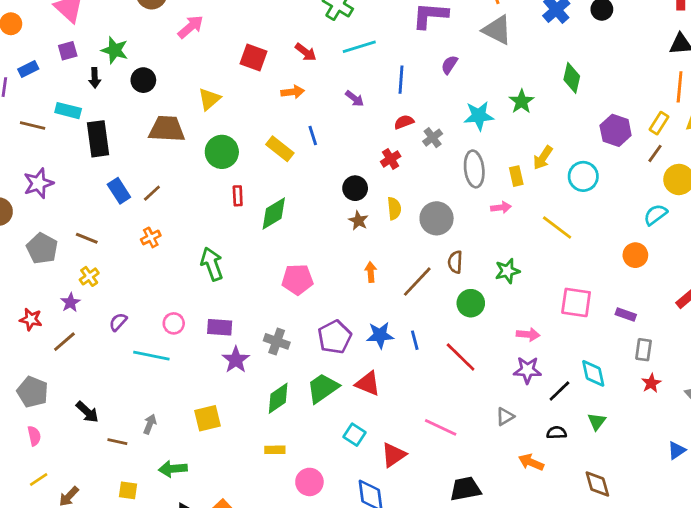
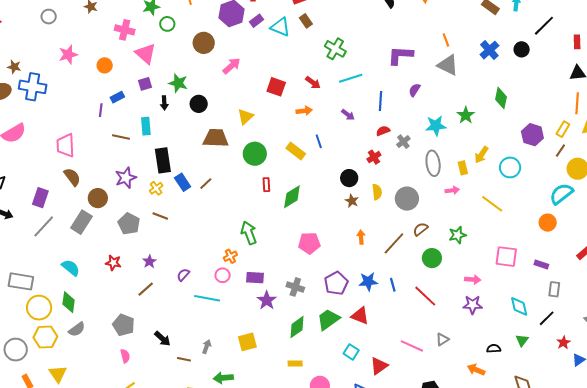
cyan rectangle: (68, 111) -> (146, 126), turned 72
black rectangle: (98, 139) -> (163, 160), moved
cyan semicircle: (655, 215) -> (561, 194), size x1.4
orange cross: (151, 237) -> (230, 256), moved
brown semicircle: (455, 262) -> (421, 229), turned 49
yellow cross: (89, 276) -> (156, 188), moved
red star: (31, 319) -> (113, 263), moved
red star: (651, 383) -> (564, 343), moved
black line: (559, 391) -> (547, 318), moved
gray triangle: (505, 416) -> (442, 339), moved

